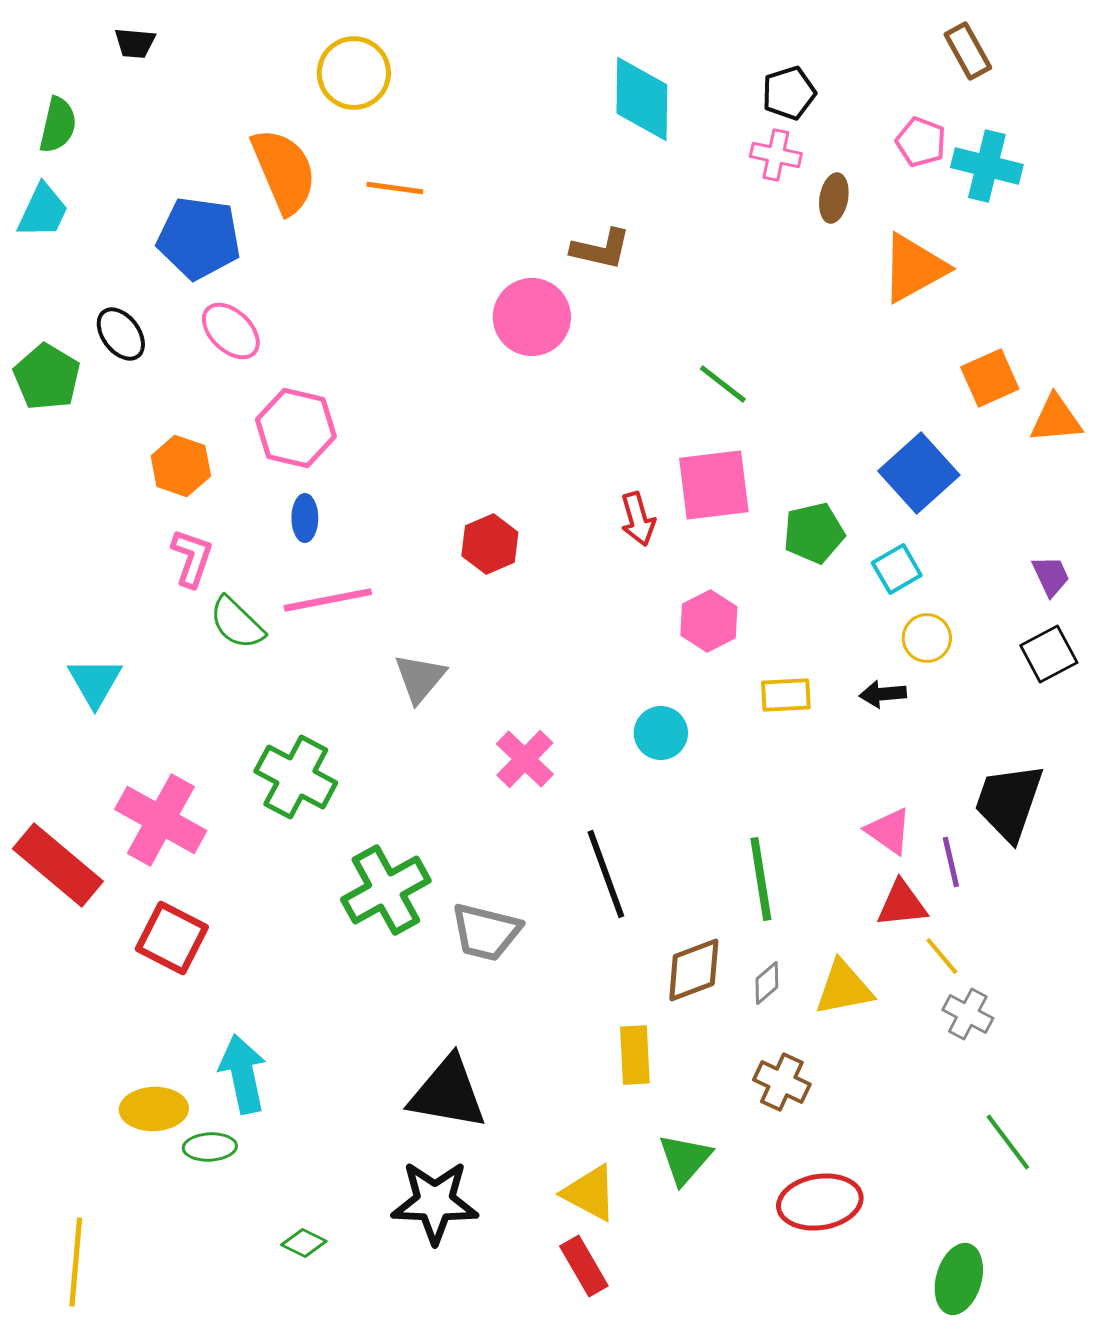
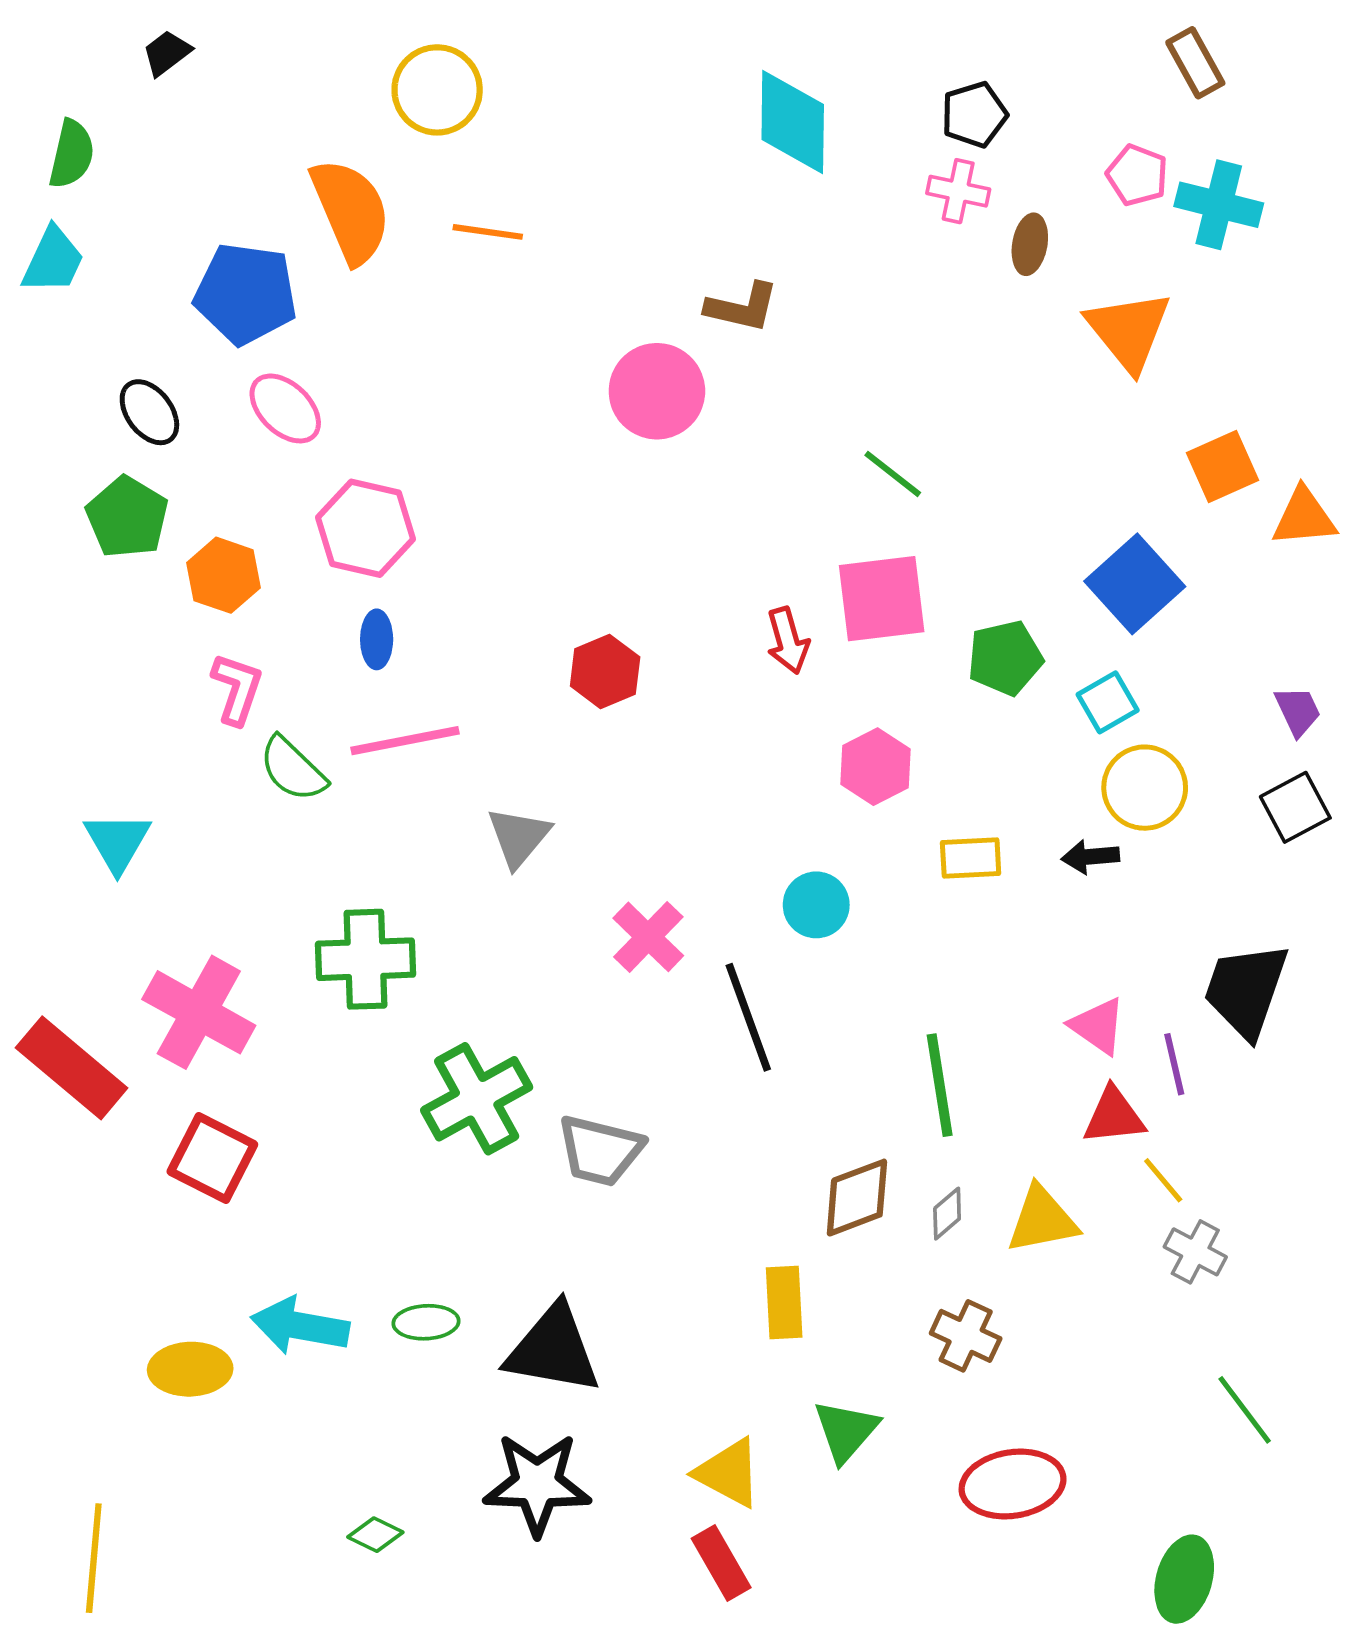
black trapezoid: (135, 43) -> (167, 53), turned 138
orange triangle: (914, 268) -> (1129, 331), turned -40
green pentagon: (47, 377) -> (127, 517), moved
yellow circle: (927, 638) -> (1145, 788), size x1.4
green cross: (296, 777) -> (365, 959), turned -30
black line: (606, 874) -> (748, 1017), moved
cyan arrow: (243, 1074) -> (300, 1326), turned -68
green ellipse: (210, 1147) -> (426, 1322), moved

